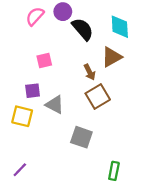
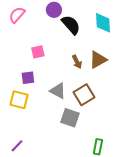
pink semicircle: (35, 16) -> (17, 15), moved
brown triangle: (112, 57) -> (98, 60), moved
brown square: (98, 96) -> (84, 95), moved
gray triangle: (55, 105) -> (58, 91), moved

